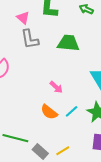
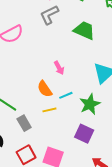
gray L-shape: (30, 39) -> (49, 15), turned 55
yellow line: (63, 151) -> (49, 110), moved

